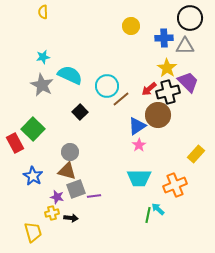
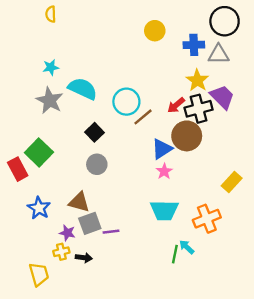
gray circle: (70, 152) -> (97, 164), moved

